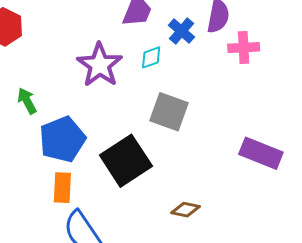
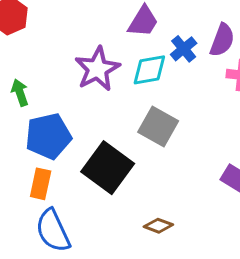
cyan diamond: (151, 57) -> (149, 70), size x1.5
black square: (126, 161) -> (108, 168), turned -30

